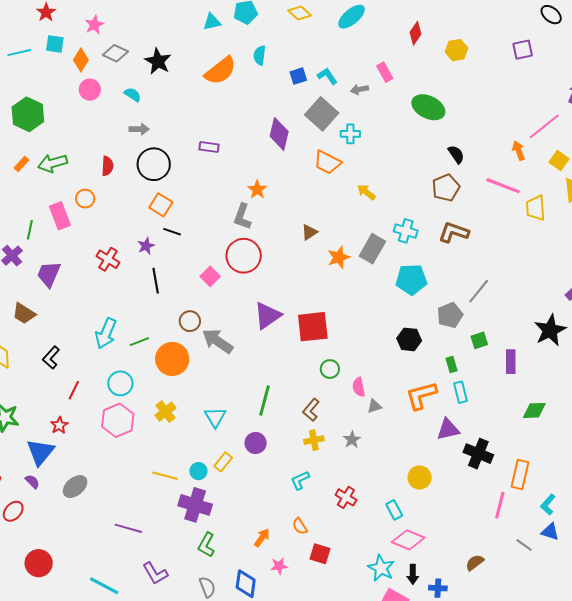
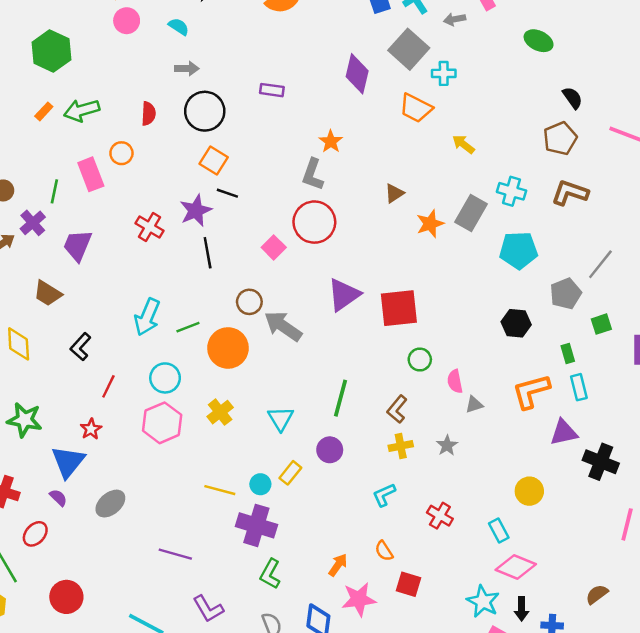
green ellipse: (428, 107) -> (539, 41), size x0.7
purple star: (146, 246) -> (196, 211), size x1.5
pink star: (279, 566) -> (359, 599), size x1.6

